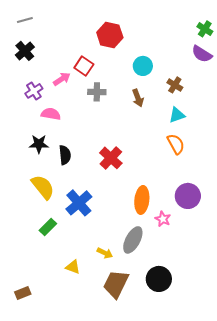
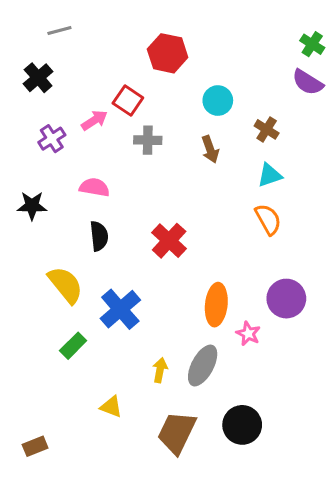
gray line: (25, 20) -> (59, 30), moved
pink semicircle: (51, 114) -> (94, 187), moved
black star: (39, 144) -> (32, 206), moved
yellow arrow: (105, 253) -> (160, 370), moved, turned -105

